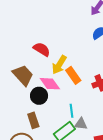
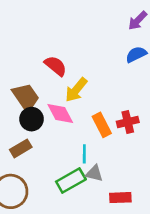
orange rectangle: (73, 75) -> (102, 125), moved
black circle: (39, 96) -> (32, 119), moved
brown rectangle: (33, 120) -> (21, 148), moved, turned 70

